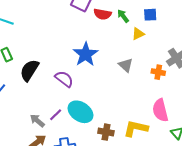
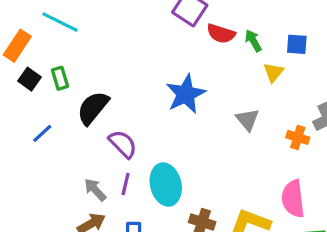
yellow triangle: (138, 34) -> (273, 72), turned -32
purple semicircle: (64, 79) -> (123, 144), moved
cyan ellipse: (80, 112) -> (166, 185), turned 35
purple line: (56, 115) -> (126, 184), turned -40

